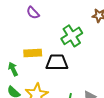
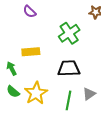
black trapezoid: (57, 62) -> (69, 68), moved

